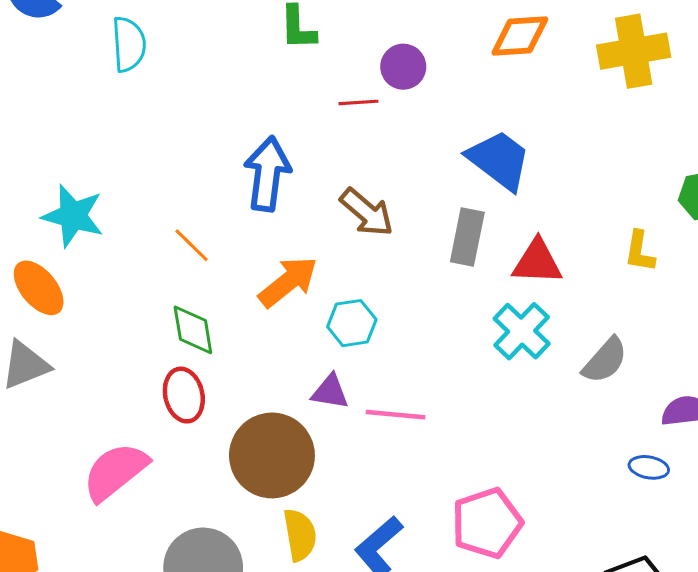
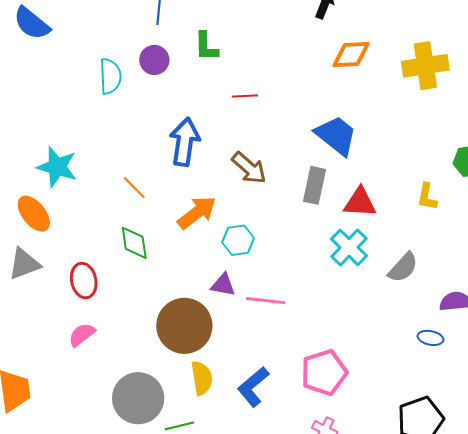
cyan semicircle: (129, 44) -> (110, 76), moved
purple circle: (403, 67) -> (154, 60), moved
red ellipse: (184, 395) -> (84, 281), moved
pink semicircle: (115, 472) -> (82, 335), size x0.6

